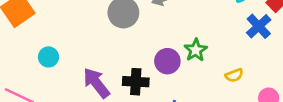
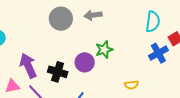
green star: (196, 50) -> (104, 50), moved

